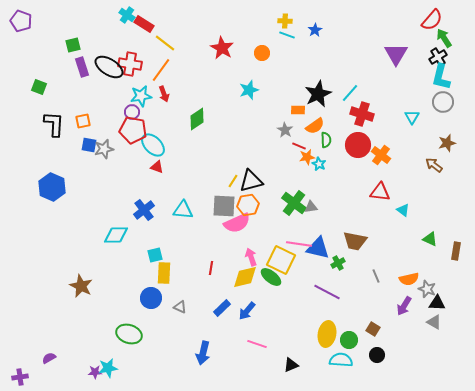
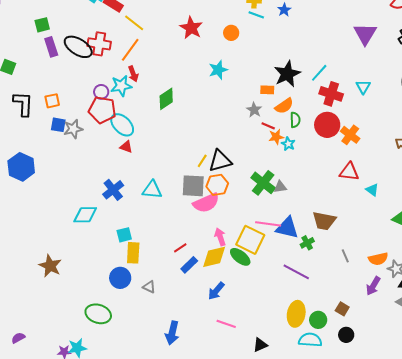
cyan star: (141, 96) -> (121, 86), moved
cyan triangle: (412, 117) -> (363, 87), moved
red line: (211, 268) -> (180, 248), turned 48
blue rectangle: (222, 308) -> (189, 265), moved

